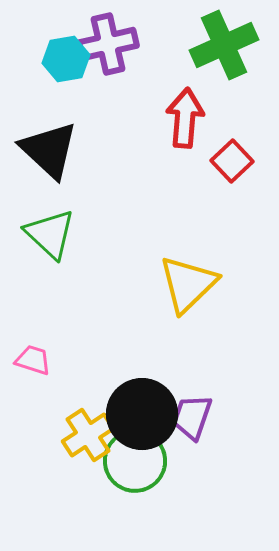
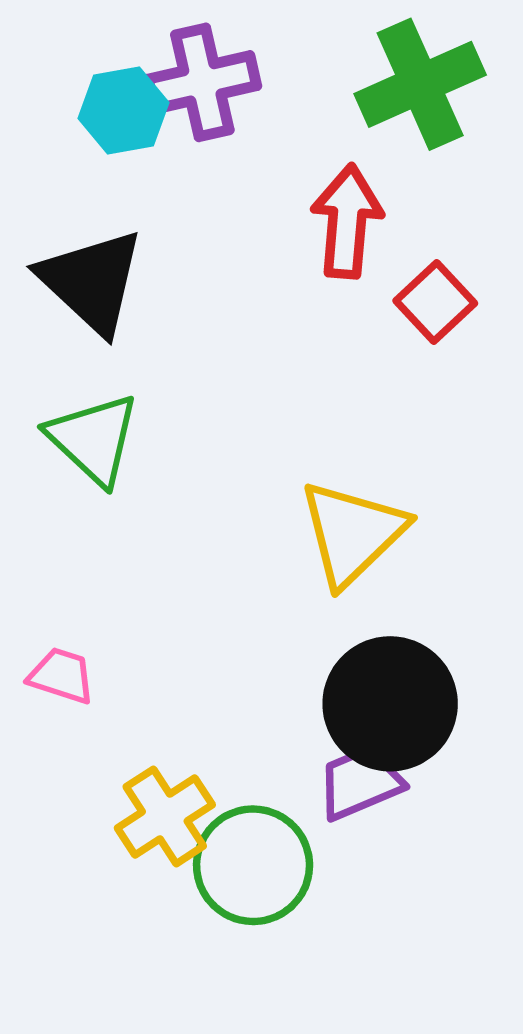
black circle: (142, 414) -> (390, 704), moved
purple trapezoid: (192, 417) -> (360, 783), turned 48

